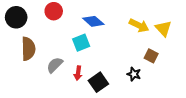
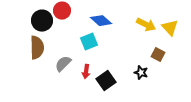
black circle: (16, 17) -> (42, 21), moved

